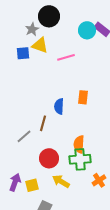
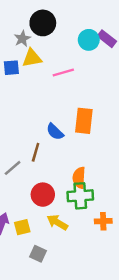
yellow triangle: (40, 45) -> (32, 58), turned -30
orange rectangle: (83, 97) -> (84, 121), size x1.5
blue semicircle: (59, 106) -> (55, 132), turned -49
orange cross: (99, 180) -> (103, 221), turned 32

